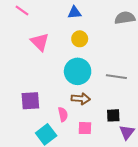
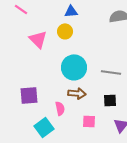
yellow circle: (80, 39) -> (65, 31), moved
black square: (113, 115) -> (110, 100), moved
pink square: (85, 128) -> (89, 121), moved

